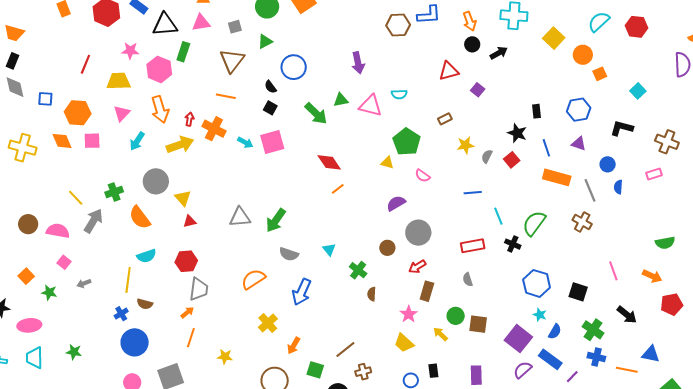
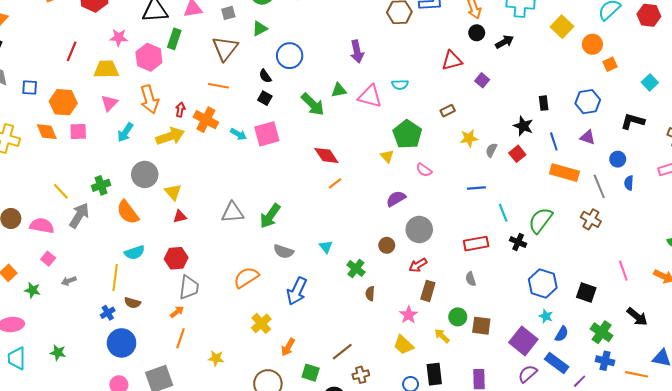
yellow triangle: (387, 163) -> (387, 156), turned 32
black rectangle: (433, 371) -> (434, 374), size x1.5

